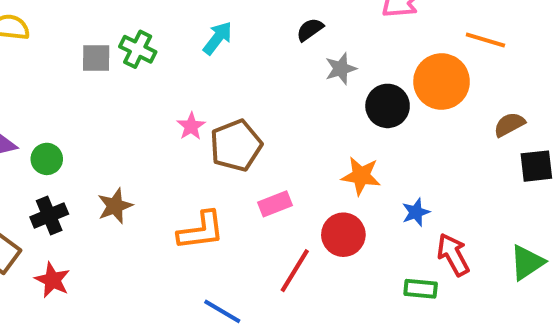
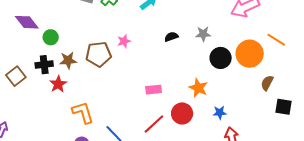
black semicircle: (310, 30) -> (171, 37), moved
brown semicircle: (509, 125) -> (267, 83), moved, turned -49
brown pentagon: (236, 146) -> (99, 54), moved
brown star: (115, 206) -> (68, 60), moved
orange L-shape: (201, 231) -> (83, 112), moved, turned -115
red star: (52, 280) -> (58, 84), moved

